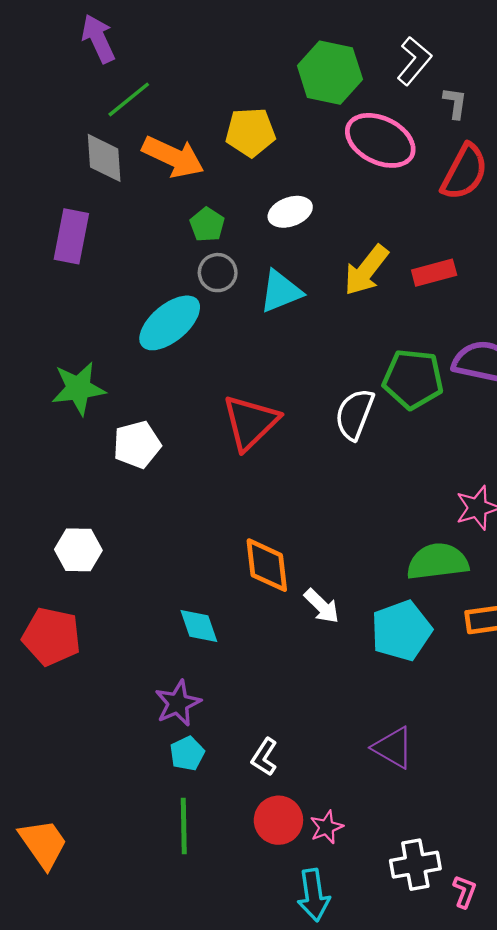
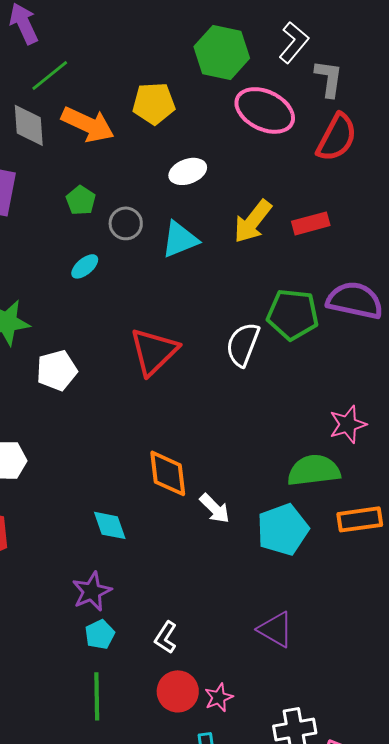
gray L-shape: (455, 103) -> (329, 78), size x1.4
green pentagon: (207, 225) -> (81, 200), moved
cyan ellipse: (170, 323) -> (85, 266), size x0.5

